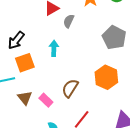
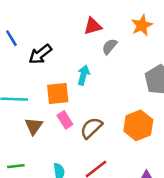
orange square: (25, 63) -> (58, 94), moved
pink rectangle: (46, 100) -> (65, 120), moved

